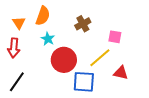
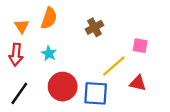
pink square: (115, 37) -> (140, 46), moved
cyan star: (48, 39) -> (49, 54), moved
red circle: (64, 60) -> (63, 87), moved

